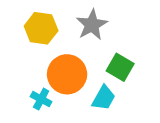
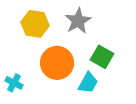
cyan cross: (41, 99) -> (14, 83), moved

